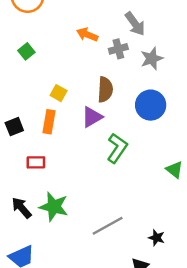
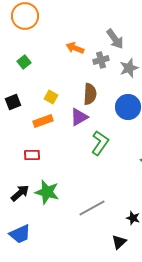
orange rectangle: (49, 122) -> (43, 121), turned 60
black square: (14, 127) -> (13, 102), moved
black arrow: (22, 208) -> (20, 193), turned 90

